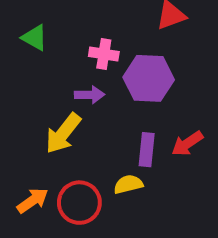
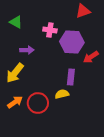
purple arrow: (90, 95) -> (27, 50), moved
yellow arrow: (63, 133) -> (15, 73), moved
red arrow: (187, 144) -> (91, 57), moved

